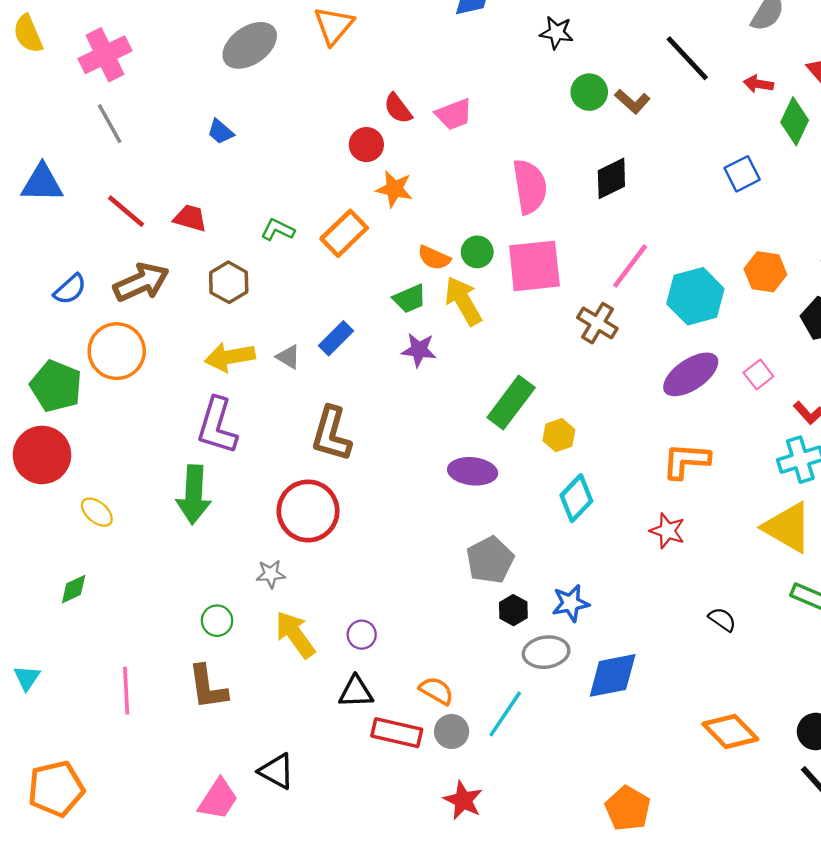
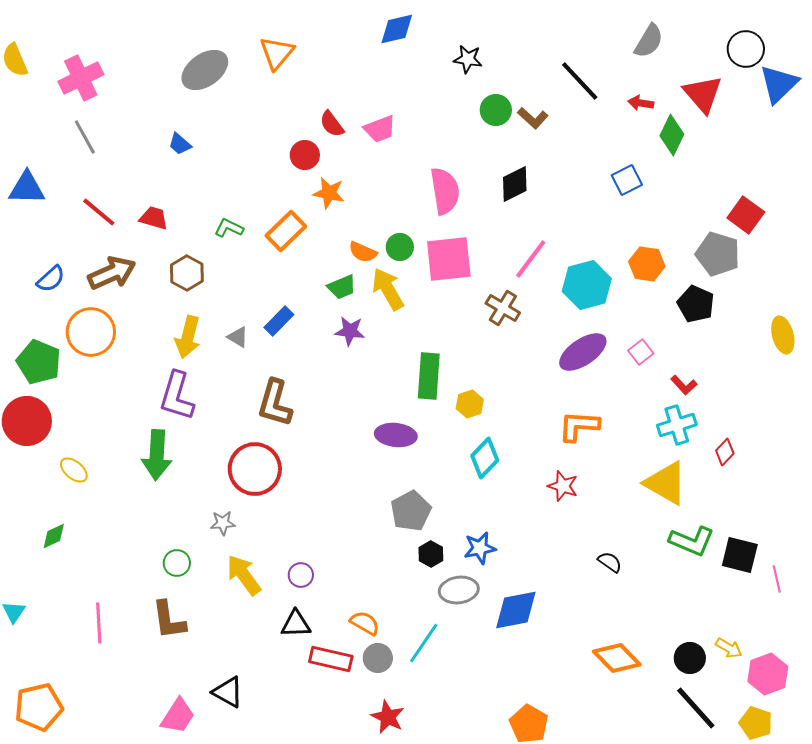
yellow arrow: (230, 357) -> (188, 337), turned -66
green rectangle: (511, 402) -> (429, 376), turned -33

